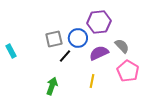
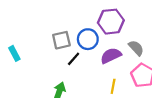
yellow line: (92, 81) -> (113, 86), moved

